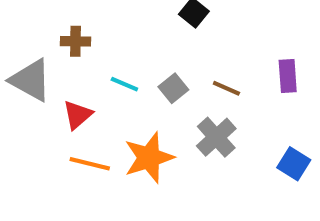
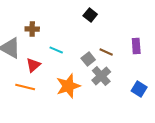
gray square: (173, 88) -> (88, 59), moved
orange line: (90, 164) -> (25, 87), moved

